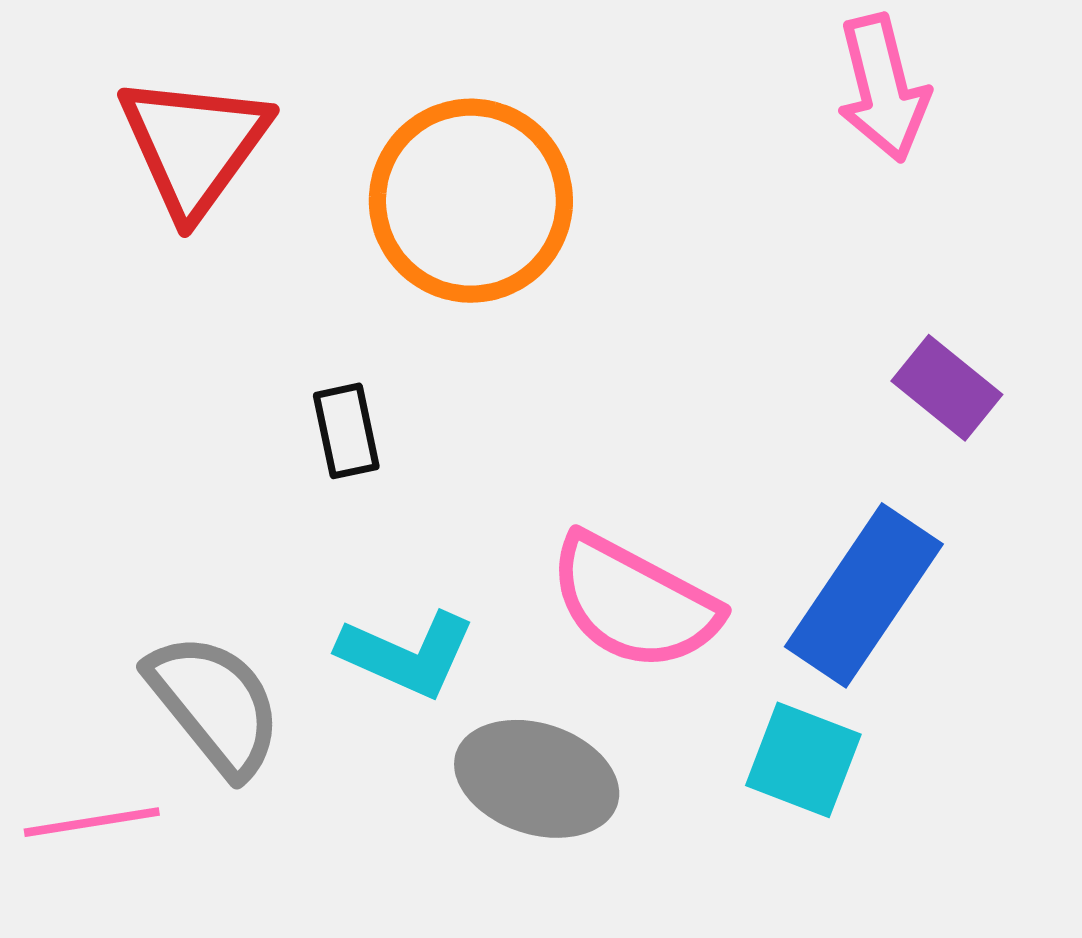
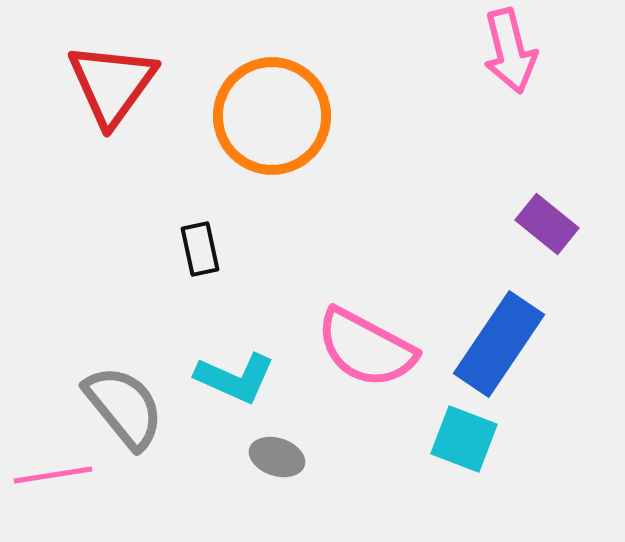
gray ellipse: (537, 779) -> (277, 457), moved, size x0.6

